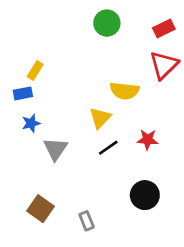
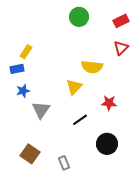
red triangle: (164, 65) -> (121, 48), size x0.7
black line: (108, 148) -> (80, 120), moved

